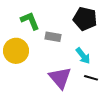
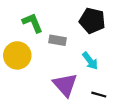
black line: (91, 78) -> (99, 95), moved

